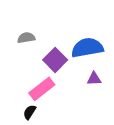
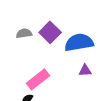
purple square: (55, 60) -> (50, 32), moved

